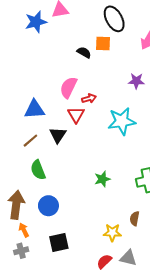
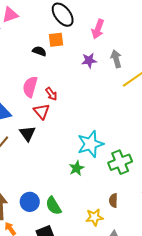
purple star: (136, 81) -> (89, 60), moved
red arrow: (89, 98) -> (51, 94), turned 80
cyan star: (122, 121) -> (90, 144), moved
green semicircle: (38, 170) -> (53, 206), moved

